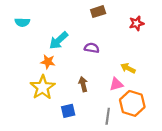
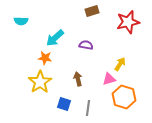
red star: (137, 23) -> (128, 22), size x1.6
yellow arrow: (128, 68) -> (120, 64), turned 96
blue square: (68, 111) -> (64, 104), turned 32
gray line: (108, 116) -> (88, 108), moved

